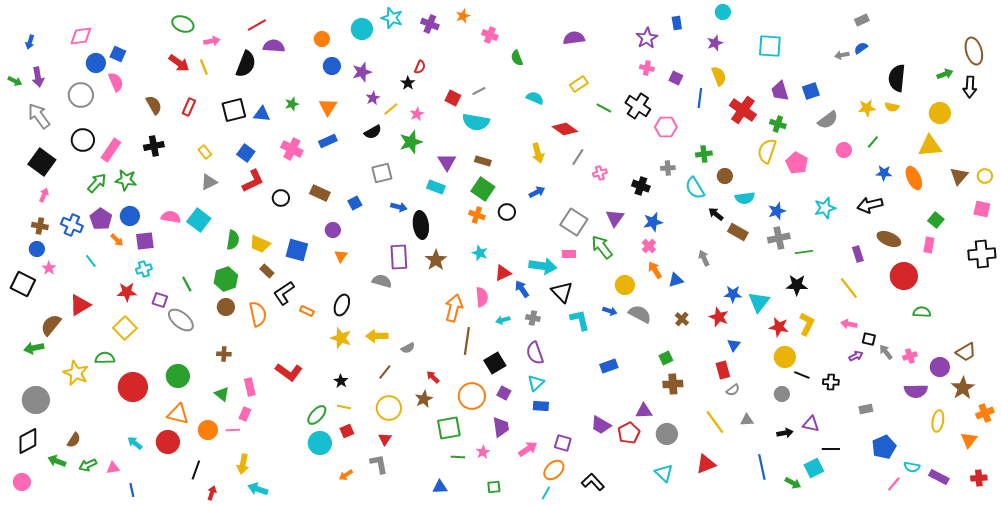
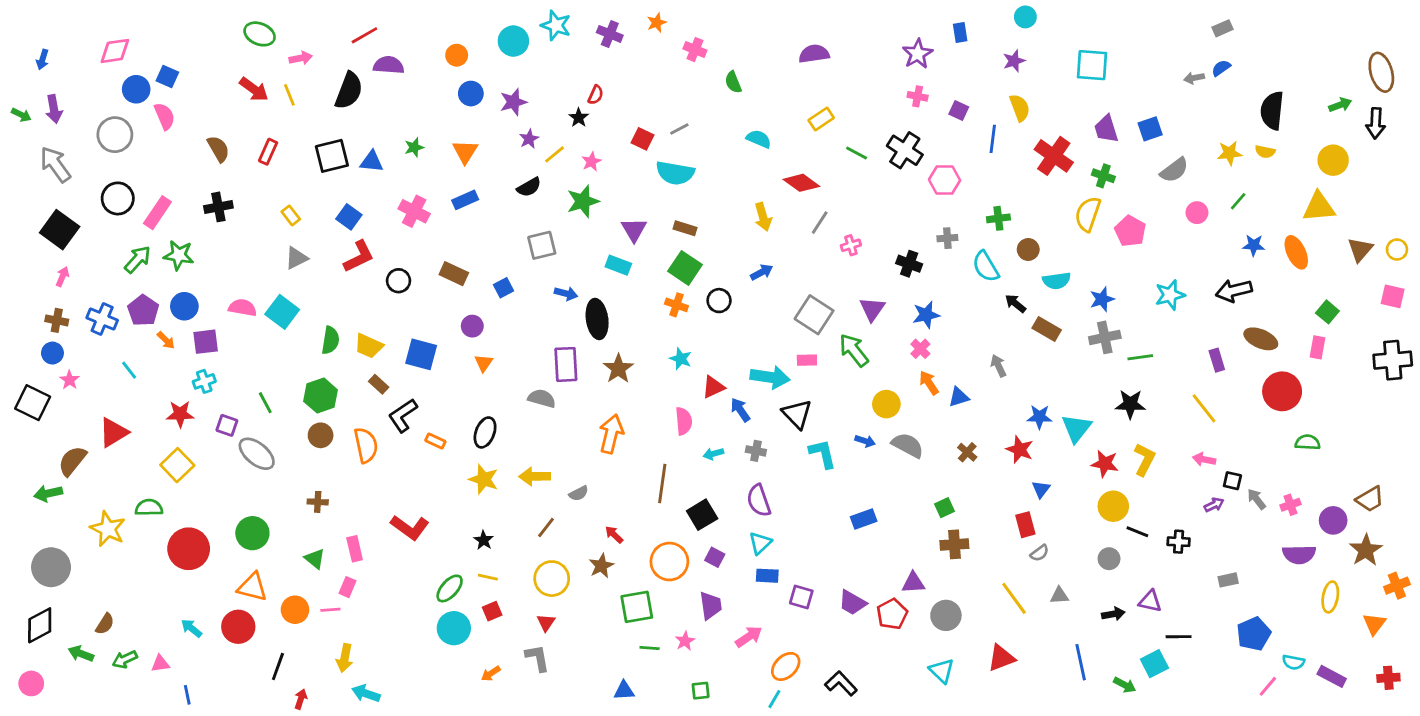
orange arrow: (454, 308) -> (611, 434), moved
purple square: (563, 443) -> (801, 597), moved

